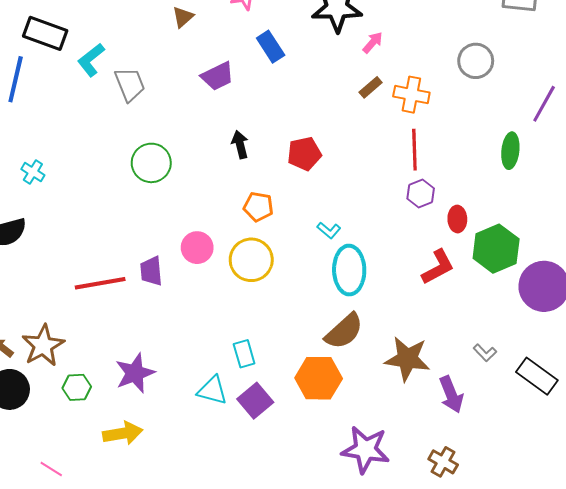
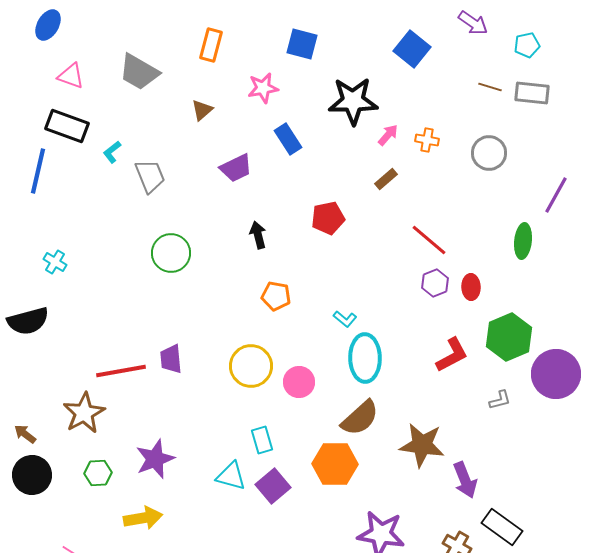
cyan L-shape: (91, 60) -> (112, 152), size x0.7
orange cross: (411, 95) -> (427, 140), moved, size x0.7
red line: (414, 150) -> (429, 240), turned -48
red pentagon: (304, 154) -> (328, 218), moved
red ellipse: (457, 219) -> (471, 287), moved
pink circle: (197, 248) -> (299, 382), moved
yellow circle: (251, 260) -> (251, 366), moved
brown star: (43, 346) -> (84, 413), moved
gray L-shape: (485, 353) -> (500, 400), moved, turned -60
black rectangle: (537, 376) -> (502, 527), moved

